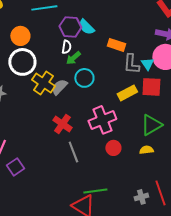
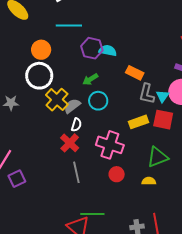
cyan semicircle: (86, 27) -> (108, 51), turned 138
white semicircle: (66, 47) -> (76, 125), moved
pink cross: (102, 120) -> (110, 145), turned 32

